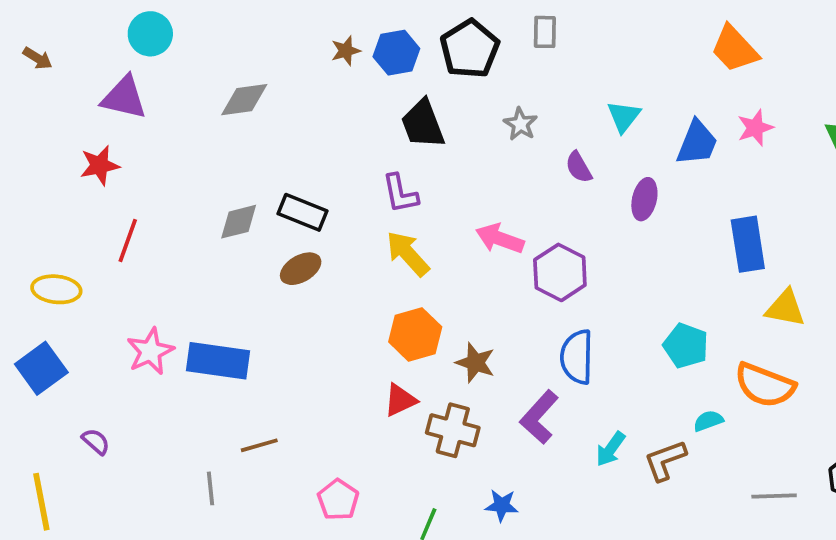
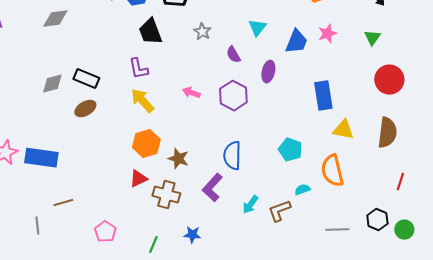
pink arrow: (500, 239) -> (191, 93), size x0.7
purple hexagon: (560, 272) -> (233, 96), moved
orange semicircle: (765, 385) -> (332, 171), turned 56

